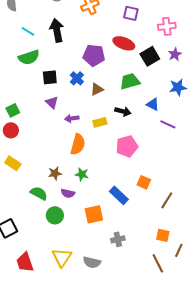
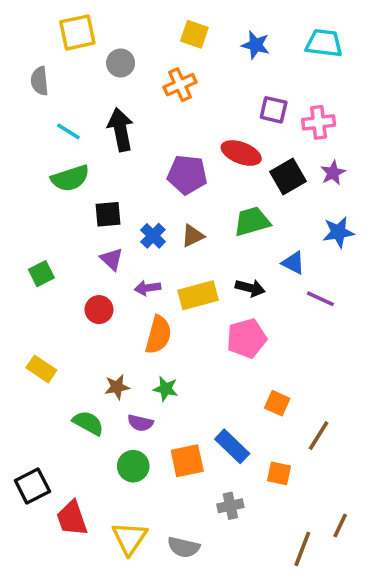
purple square: (131, 13) -> (274, 110), moved
blue cross: (77, 78) -> (153, 236), moved
black arrow: (123, 111) -> (250, 288), moved
yellow rectangle: (100, 122) -> (198, 295), size x1.5
red circle: (11, 130) -> (99, 310), moved
blue rectangle: (119, 195) -> (232, 446), moved
green circle: (55, 215) -> (133, 466), moved
orange square: (163, 235) -> (279, 473), moved
red trapezoid: (25, 262) -> (72, 518), moved
brown line: (158, 263) -> (302, 549), turned 48

